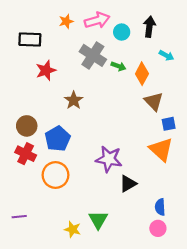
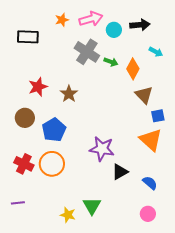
black arrow: (149, 27) -> (140, 25), turned 78
red star: (46, 70) -> (38, 87), moved
red cross: (26, 154) -> (24, 164), moved
blue semicircle: (160, 207) -> (150, 183), moved, turned 133

